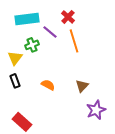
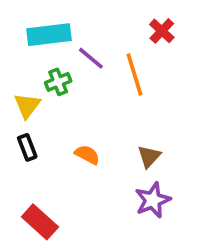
red cross: (68, 17) -> (162, 31), moved
purple star: (96, 110) -> (153, 200), moved

